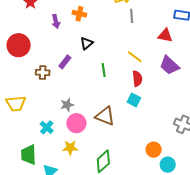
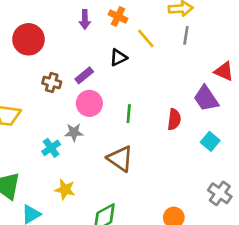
yellow line: (135, 57) -> (146, 39), moved
purple trapezoid: (169, 65) -> (206, 98), moved
green line: (104, 70) -> (129, 114), moved
cyan square: (134, 100) -> (210, 141), moved
pink circle: (76, 123) -> (89, 103), moved
cyan cross: (47, 127) -> (51, 148), moved

